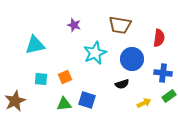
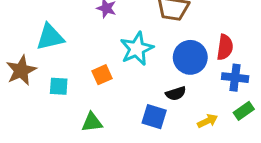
red semicircle: (159, 38) -> (225, 47), moved
orange square: (65, 77) -> (102, 75), moved
blue square: (87, 100) -> (154, 117), moved
brown star: (15, 101) -> (21, 70), moved

